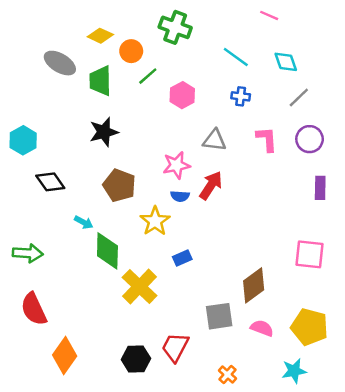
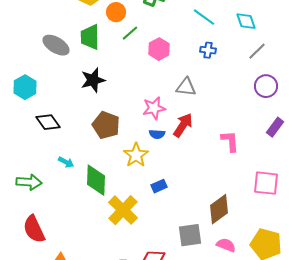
gray ellipse: (60, 63) -> (56, 45), moved
pink L-shape: (267, 139) -> (230, 141), moved
purple rectangle: (320, 188) -> (275, 127), turned 36
cyan arrow: (84, 222) -> (66, 162), moved

